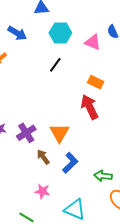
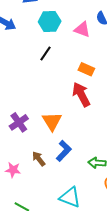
brown arrow: (43, 157) -> (39, 159), moved
pink star: (42, 191) -> (13, 170), moved

